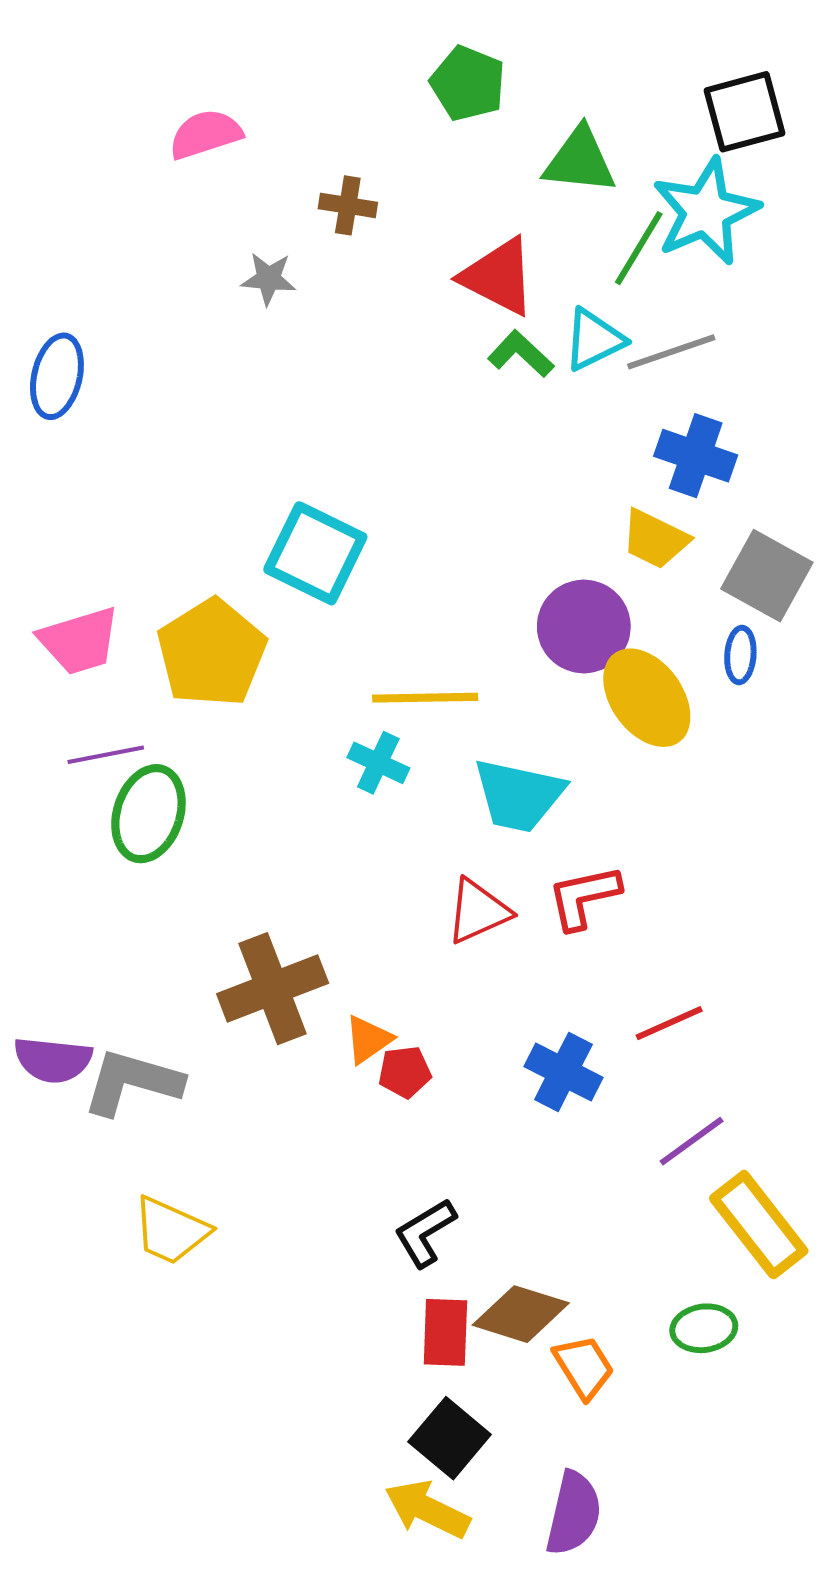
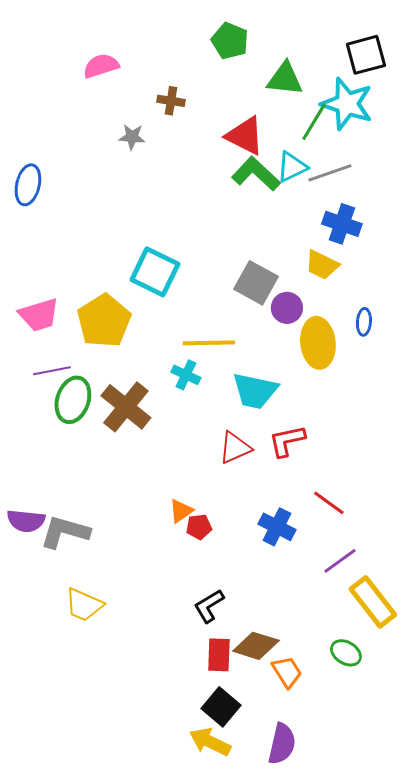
cyan star: (706, 212) -> (347, 104), turned -30
green L-shape: (521, 354) -> (256, 174), size x1.5
gray square: (767, 576) -> (256, 283), moved
purple circle: (584, 627) -> (287, 308), size x0.7
yellow ellipse: (647, 698) -> (318, 343), turned 30
brown cross: (273, 989) -> (126, 407), moved, turned -30
red line: (669, 1023) -> (329, 503), turned 60
green ellipse: (704, 1328) -> (346, 653), turned 40

